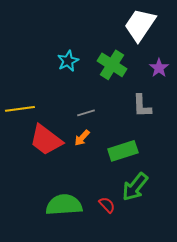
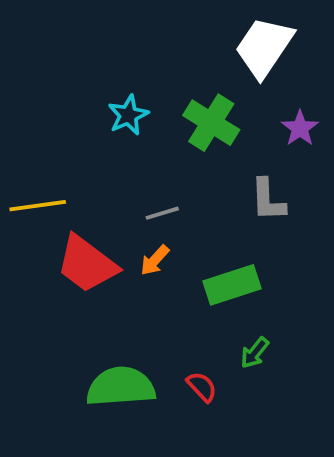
green arrow: (135, 187) -> (255, 353), size x0.6

